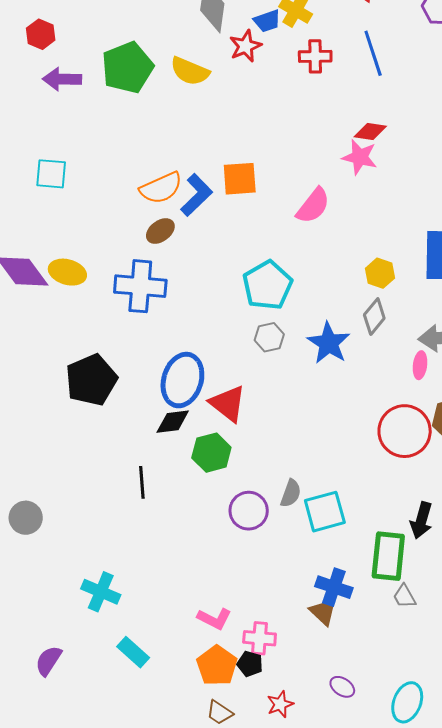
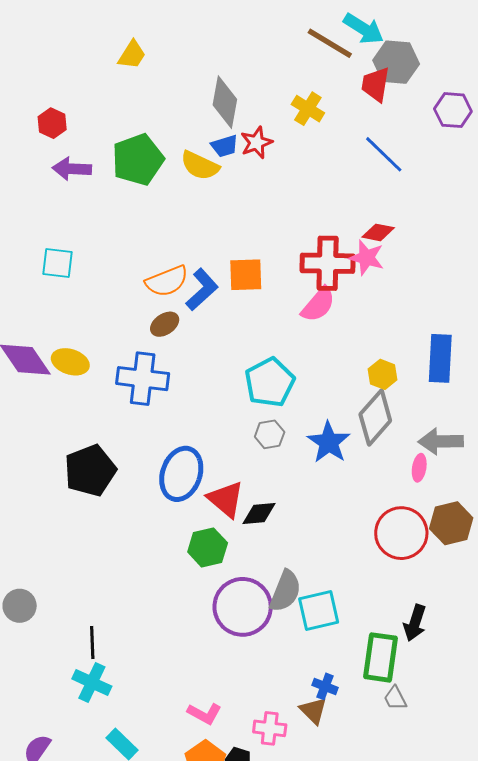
blue trapezoid: (267, 21) -> (225, 146), moved
blue line: (373, 53) -> (384, 154), turned -30
red cross: (315, 56) -> (328, 263), moved, size x1.6
gray diamond: (374, 317) -> (375, 418), size x1.5
black diamond: (173, 422) -> (259, 514), moved
black line: (142, 482) -> (92, 642), moved
gray semicircle: (291, 493) -> (285, 591), size x1.5
purple circle: (249, 511) -> (243, 607), size x1.5
blue cross: (334, 587) -> (325, 686), size x0.7
pink cross: (260, 638) -> (270, 728), moved

